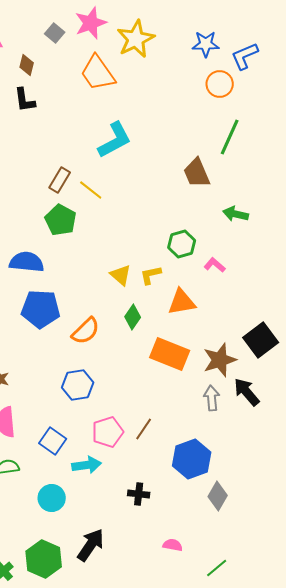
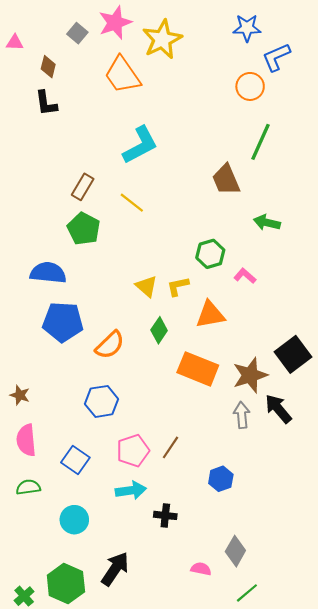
blue star: (206, 44) -> (247, 28), moved
yellow line: (91, 190) -> (132, 203), moved
blue hexagon: (192, 459) -> (221, 479), size x0.6
cyan arrow: (87, 465) -> (131, 490), moved
gray diamond: (218, 496) -> (235, 551), moved

